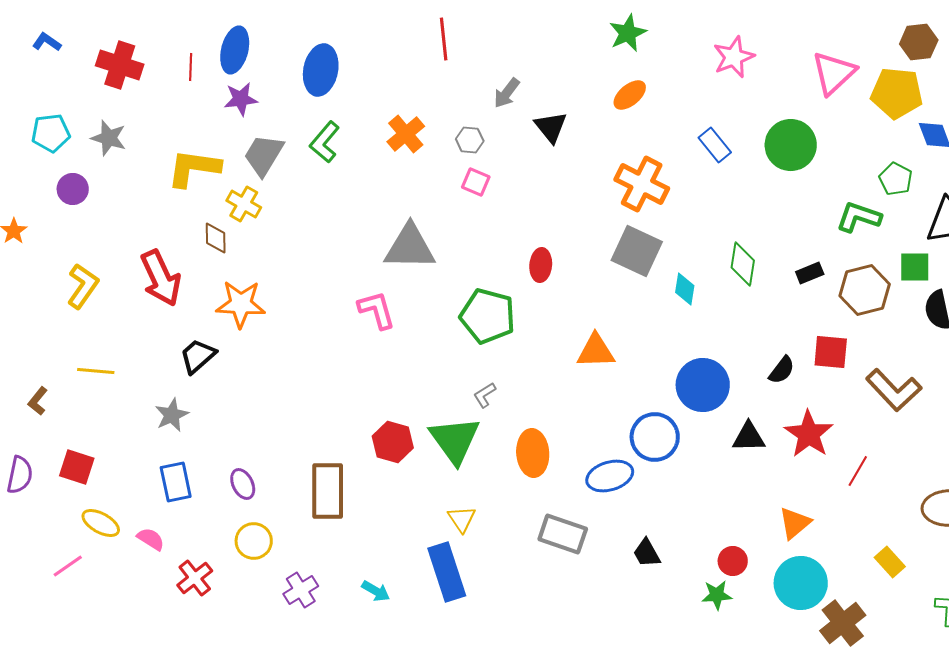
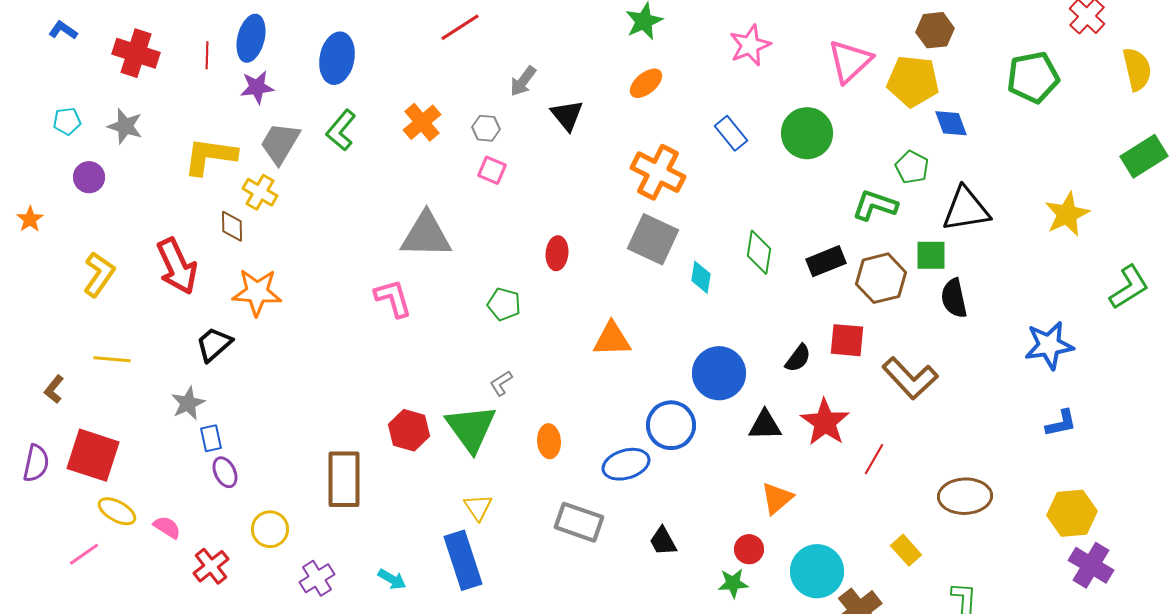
red line: (444, 39) -> (460, 27), turned 63
cyan pentagon: (51, 133) -> (67, 121), size x0.7
black rectangle: (810, 273) -> (826, 261), size x1.4
green pentagon: (488, 316) -> (504, 304), size x0.6
orange ellipse: (533, 453) -> (549, 441), size x0.7
red square: (77, 467) -> (93, 455), size x1.5
blue rectangle: (176, 482) -> (211, 438), moved, size x0.7
purple ellipse: (243, 484) -> (225, 472), moved
orange triangle: (795, 523) -> (777, 498), moved

